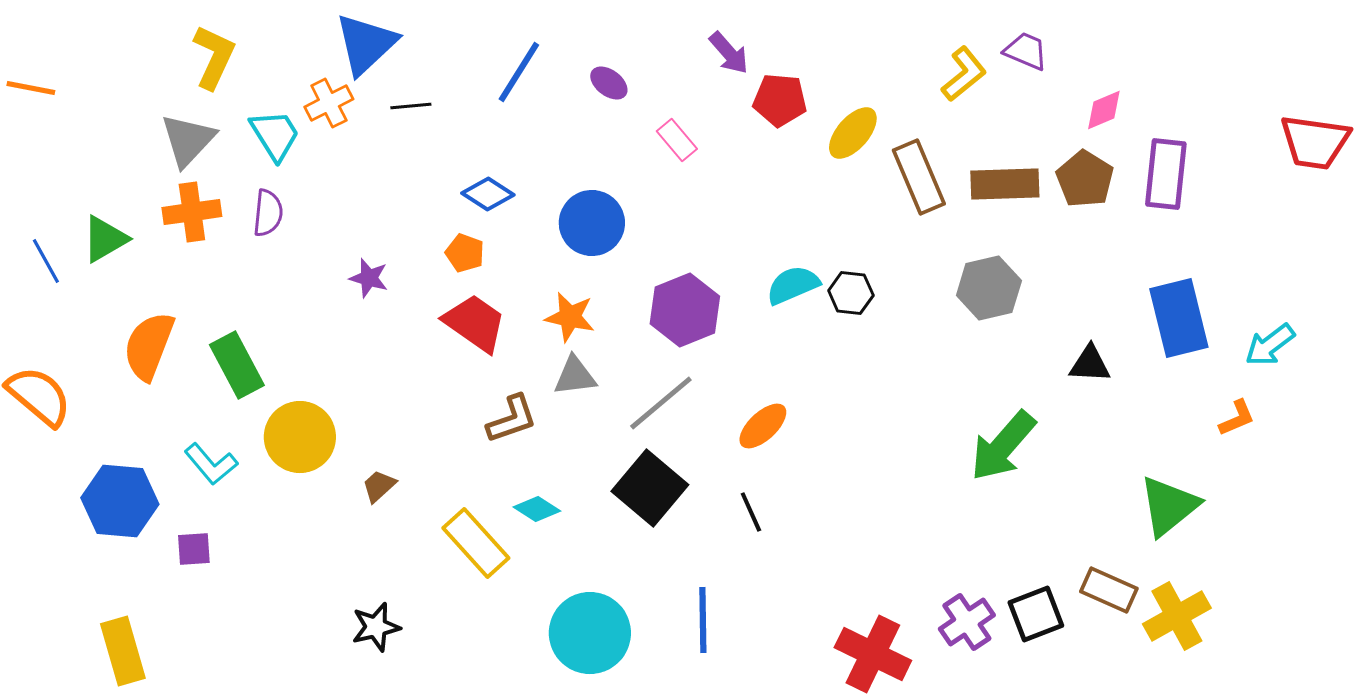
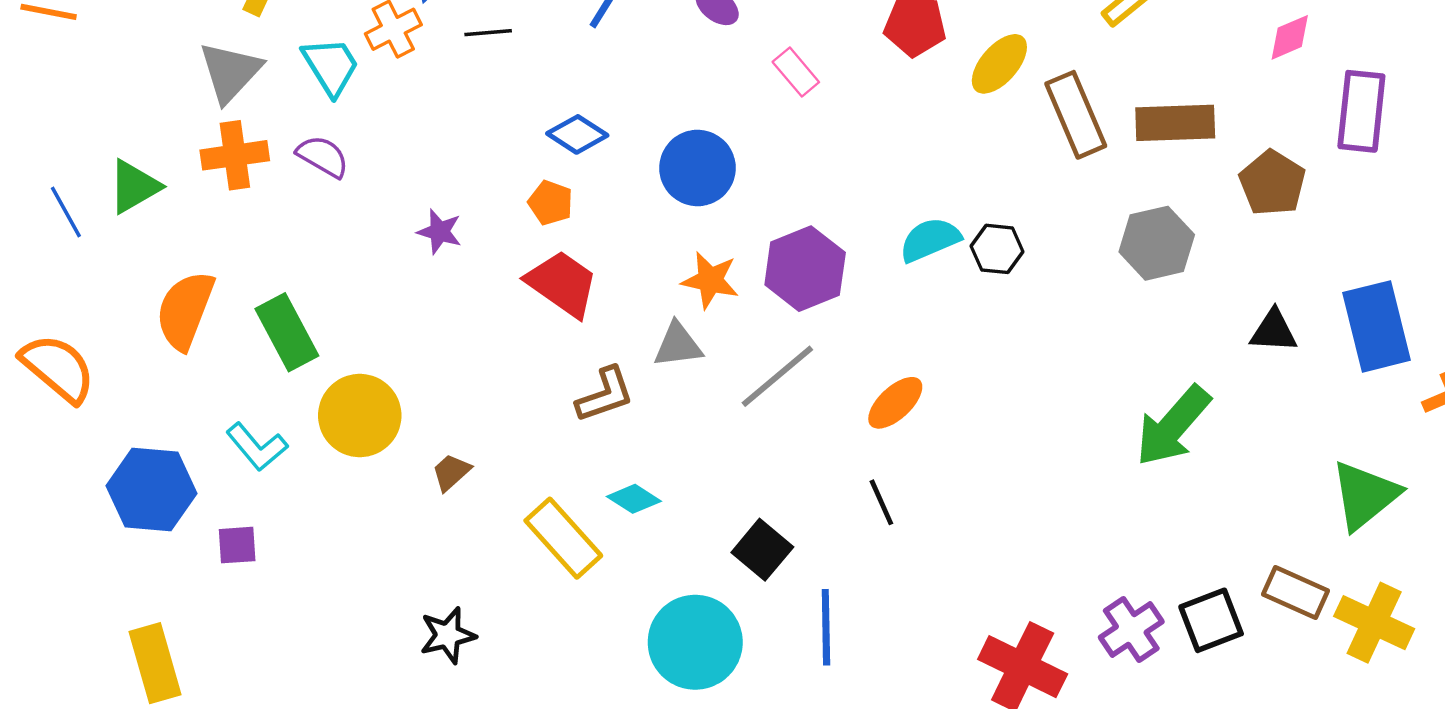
brown pentagon: (1085, 179) -> (1272, 183), moved
purple semicircle: (268, 213) -> (323, 156), turned -66
orange star: (570, 317) -> (710, 280), moved
blue rectangle: (1179, 318) -> (1376, 326), moved
black square: (650, 488) -> (762, 550), moved, size x0.7
yellow cross: (1177, 616) -> (1374, 623), turned -36

